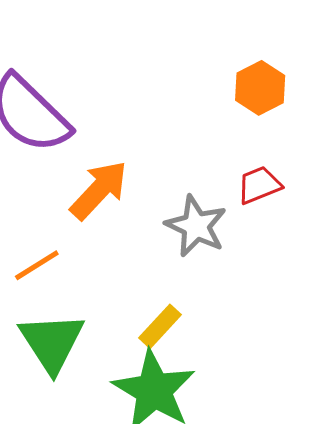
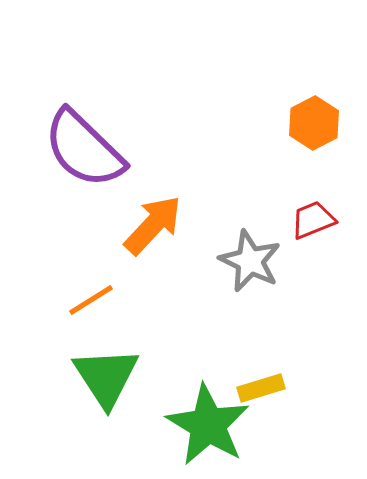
yellow rectangle: (160, 326) -> (261, 388), moved, turned 30

